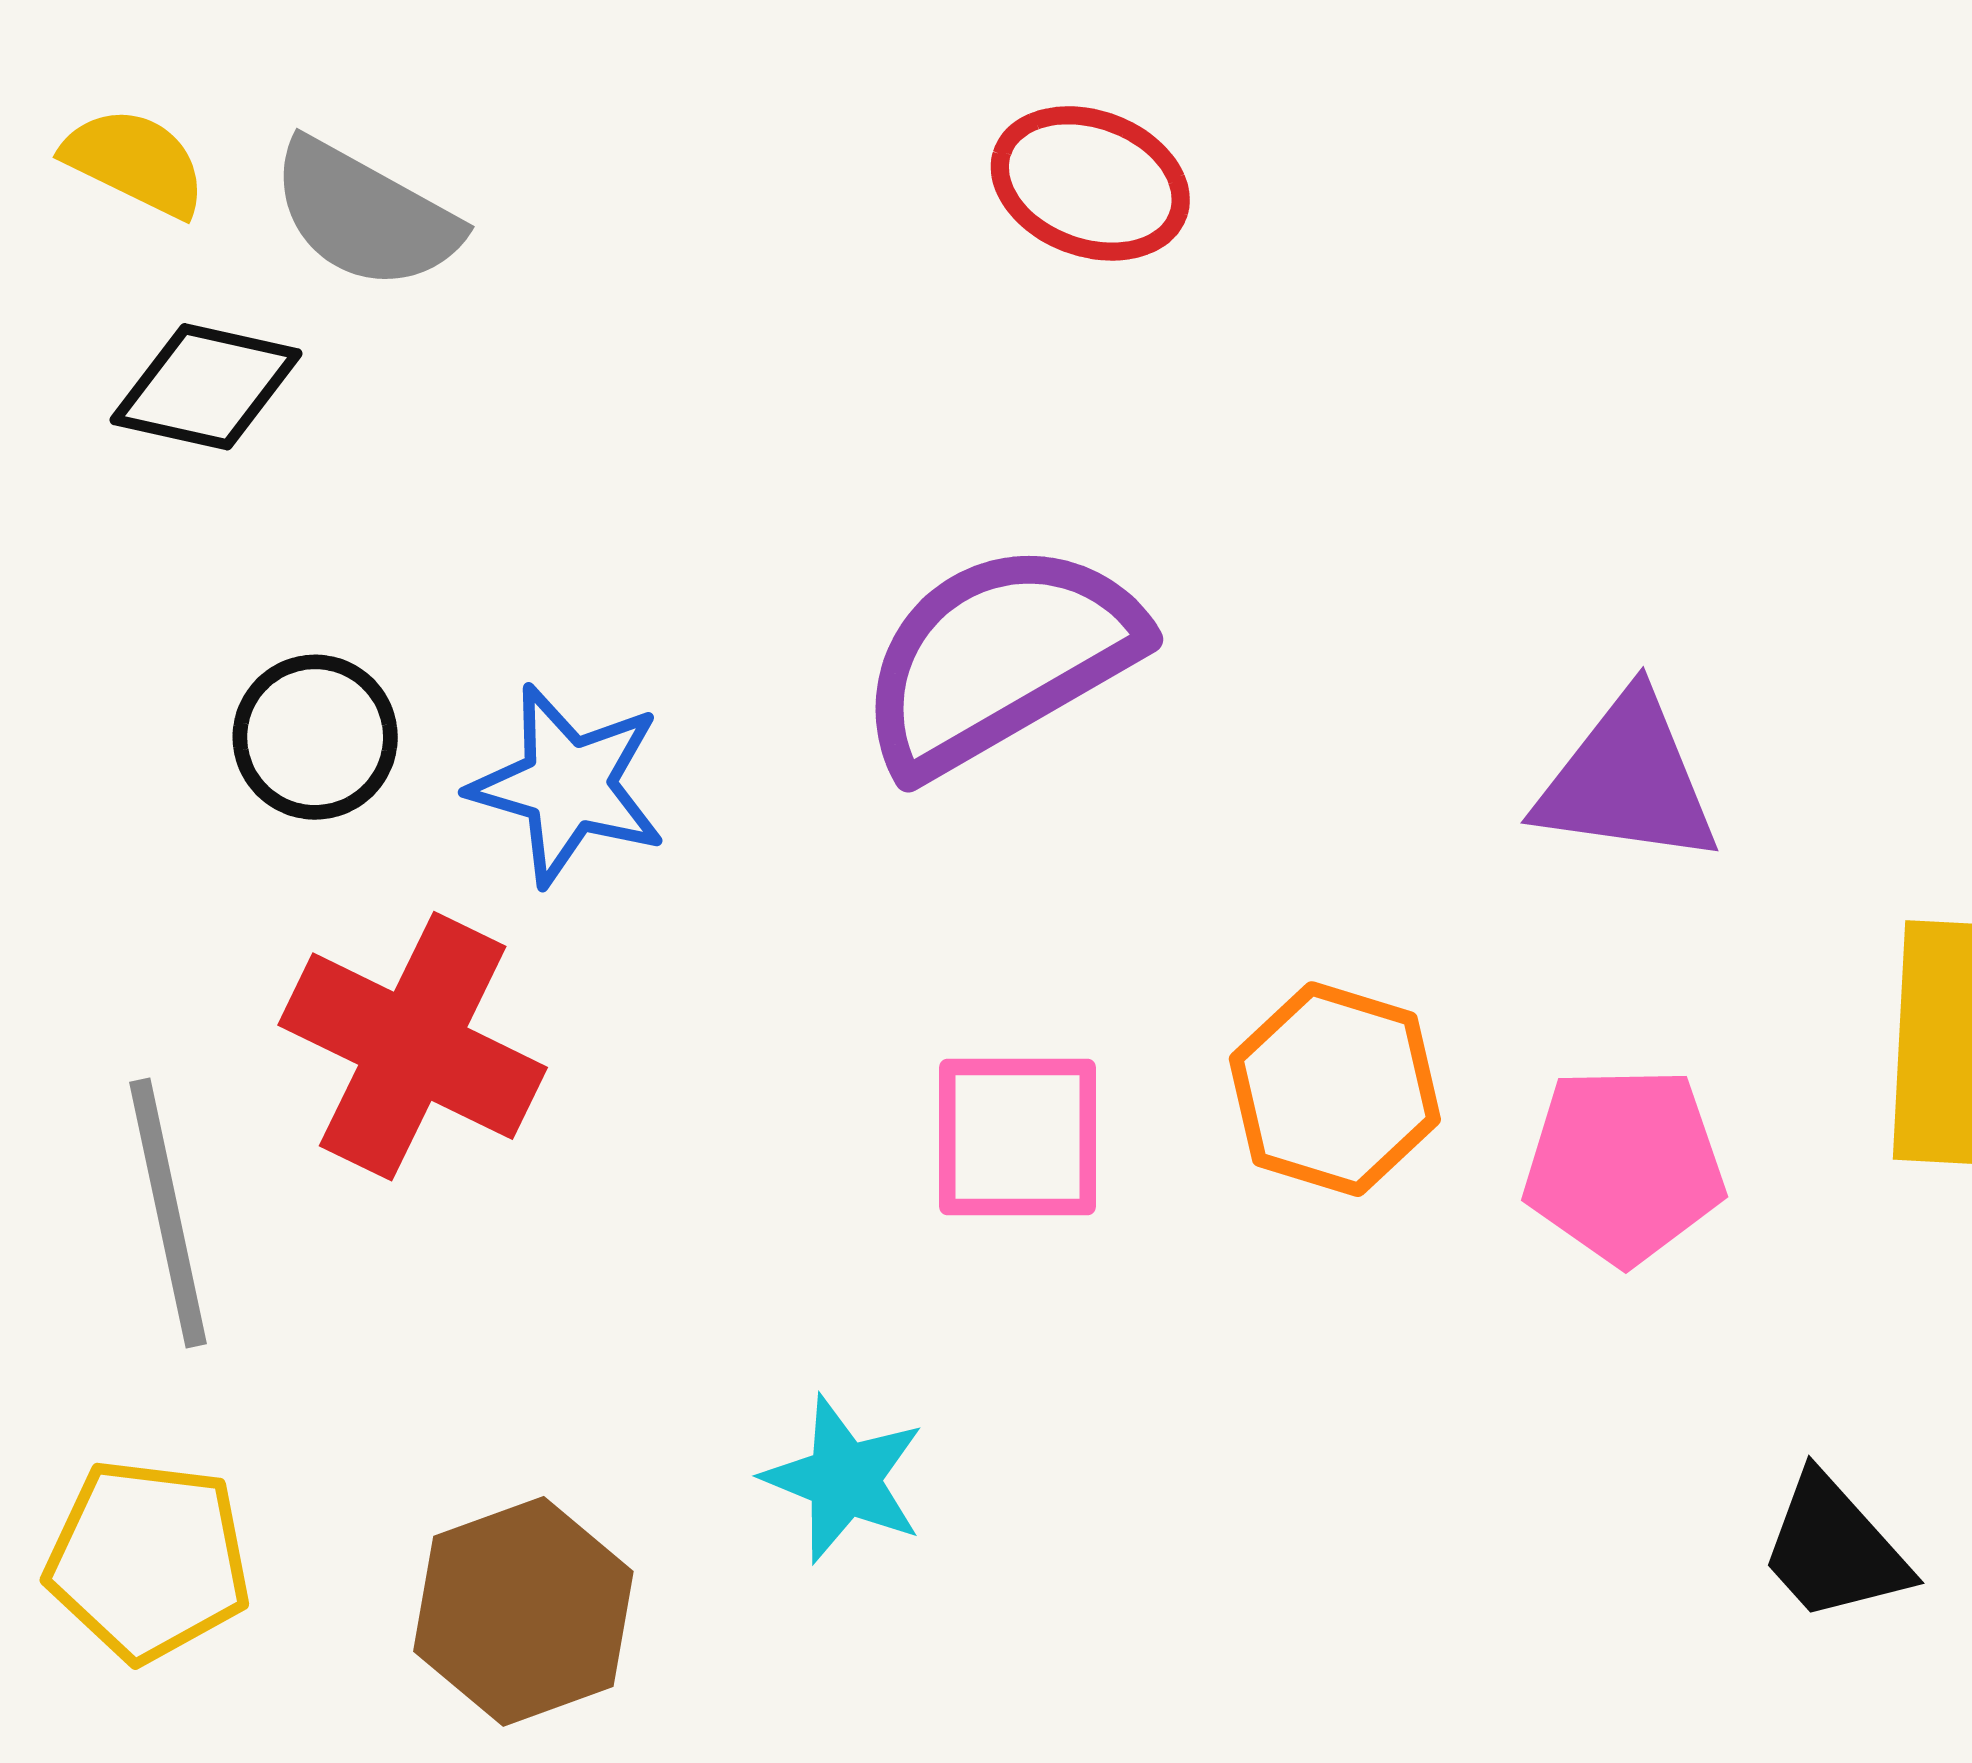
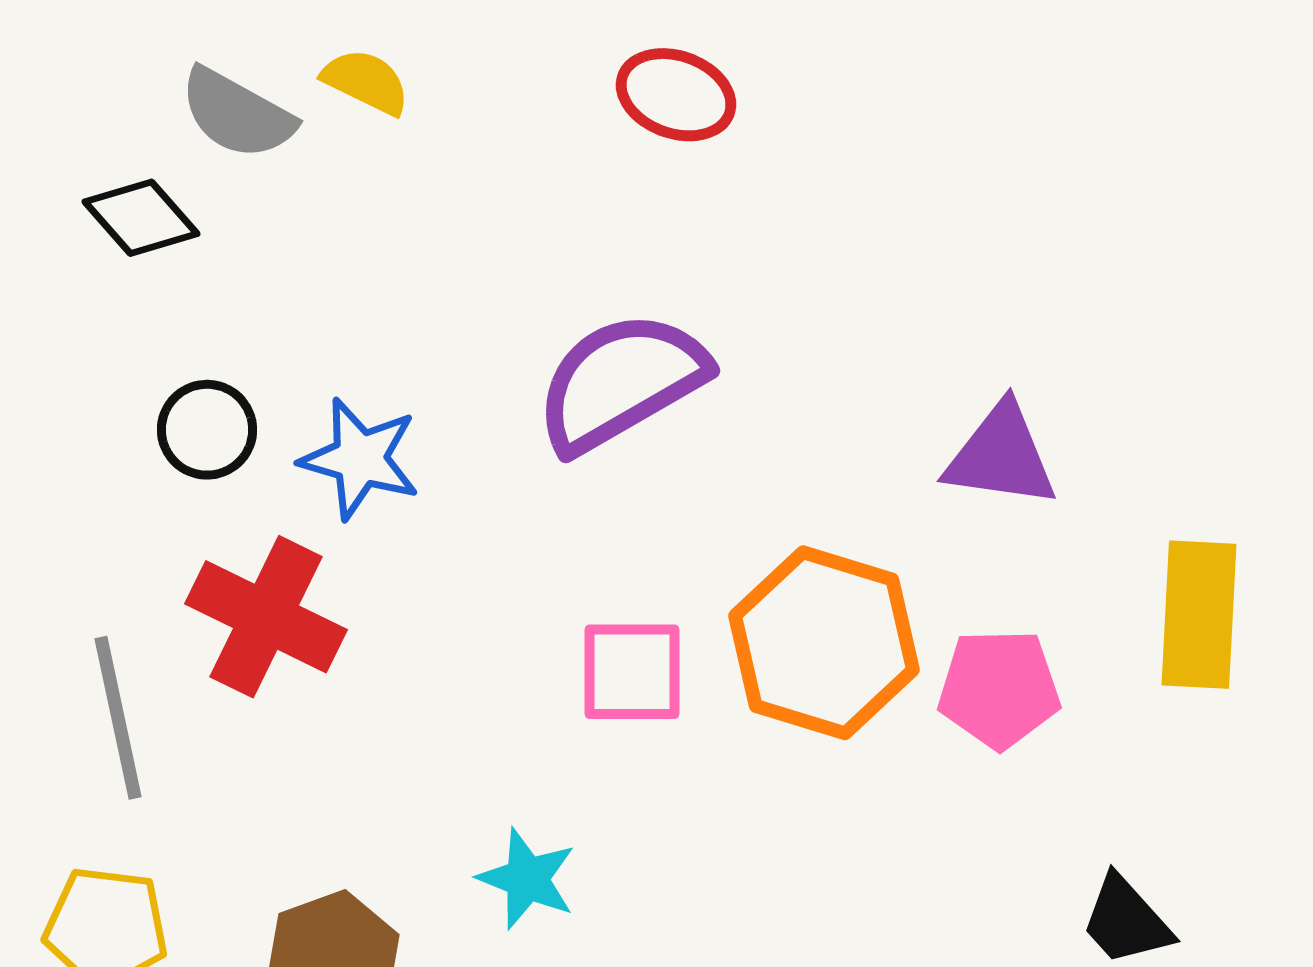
yellow semicircle: (135, 162) -> (366, 82), moved
black diamond: (206, 387) -> (141, 218), turned 36
orange hexagon: (1335, 1089) -> (824, 643), size x1.5

